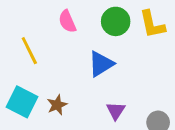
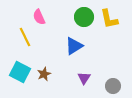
pink semicircle: (67, 21) -> (39, 17), moved

